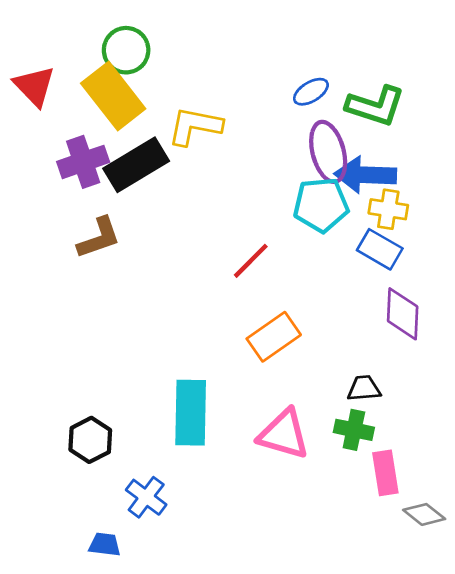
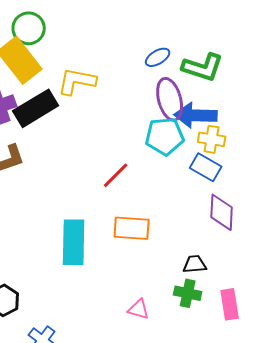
orange rectangle: (274, 337) -> (132, 228), turned 39
cyan rectangle: (191, 413) -> (74, 242), moved
pink triangle: (284, 434) -> (139, 309), moved, size x0.6
pink rectangle: (385, 473) -> (230, 304), moved

